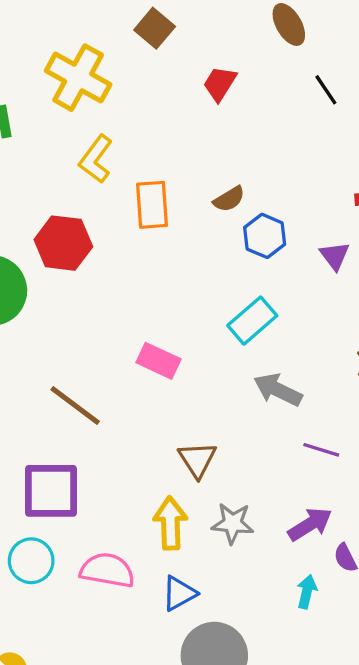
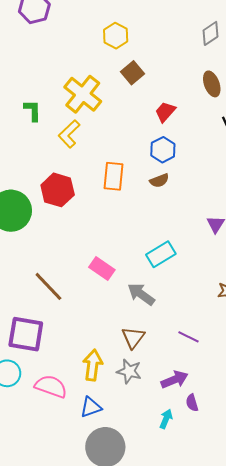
yellow L-shape: (96, 159) -> (69, 134), moved
blue hexagon: (265, 236) -> (163, 150), moved
gray arrow: (278, 390) -> (141, 294), moved
brown triangle: (197, 460) -> (133, 338), moved

